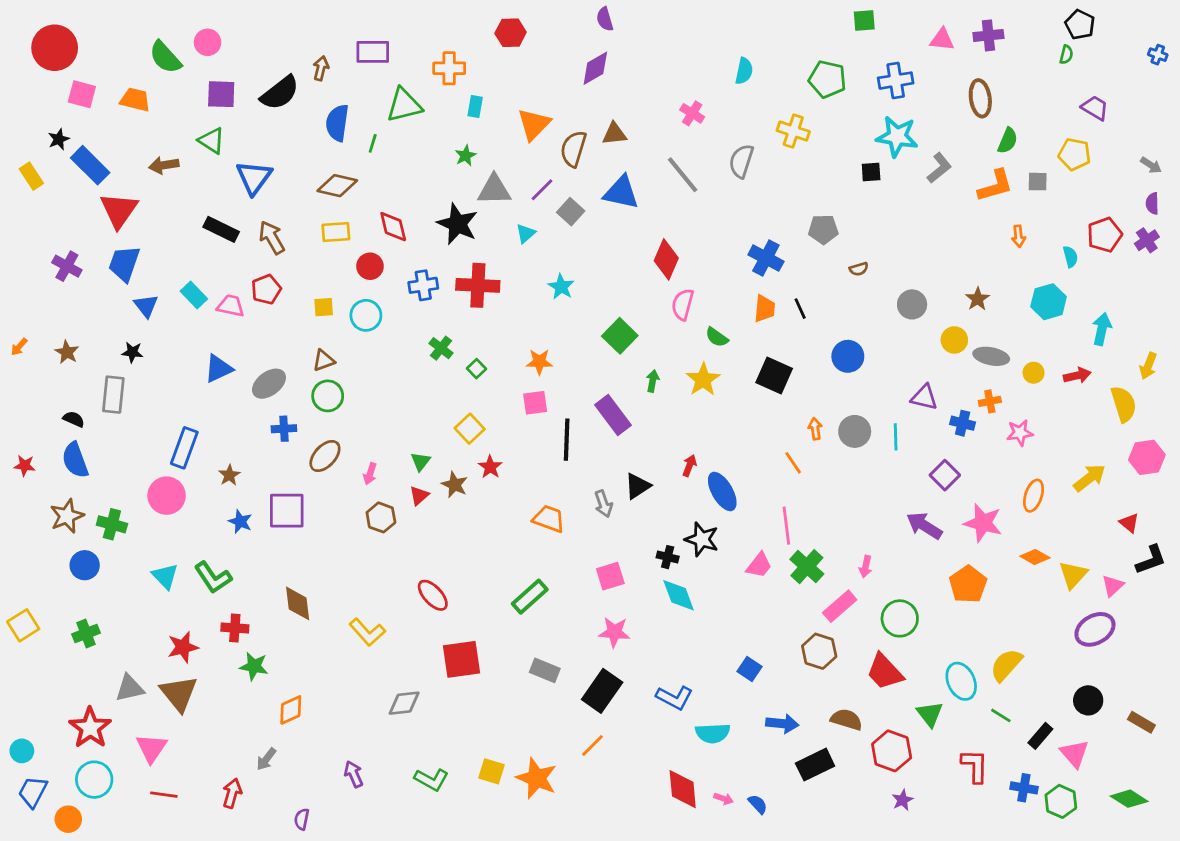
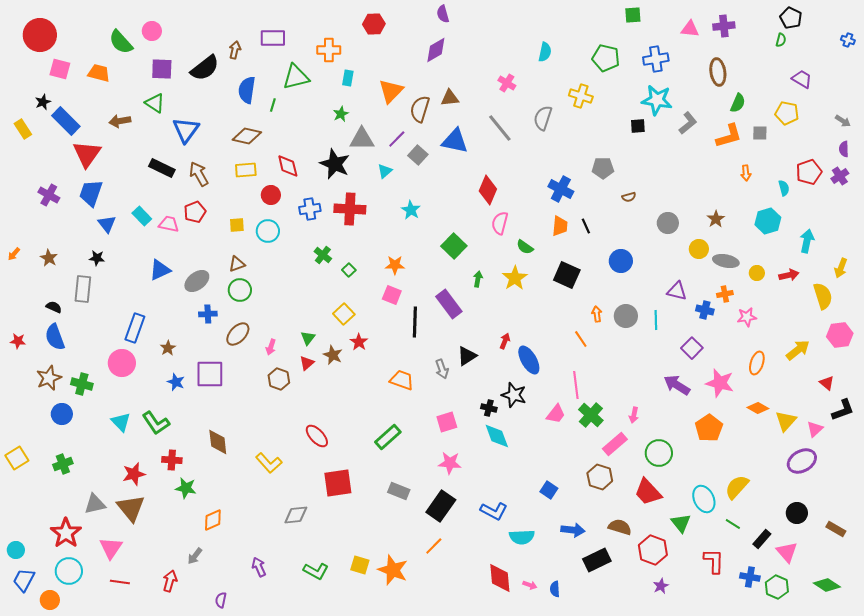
pink square: (535, 403) -> (392, 295), turned 30
blue semicircle: (758, 804) -> (555, 589), turned -140

